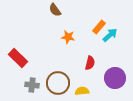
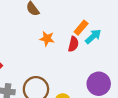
red semicircle: (90, 63) -> (73, 44), moved

